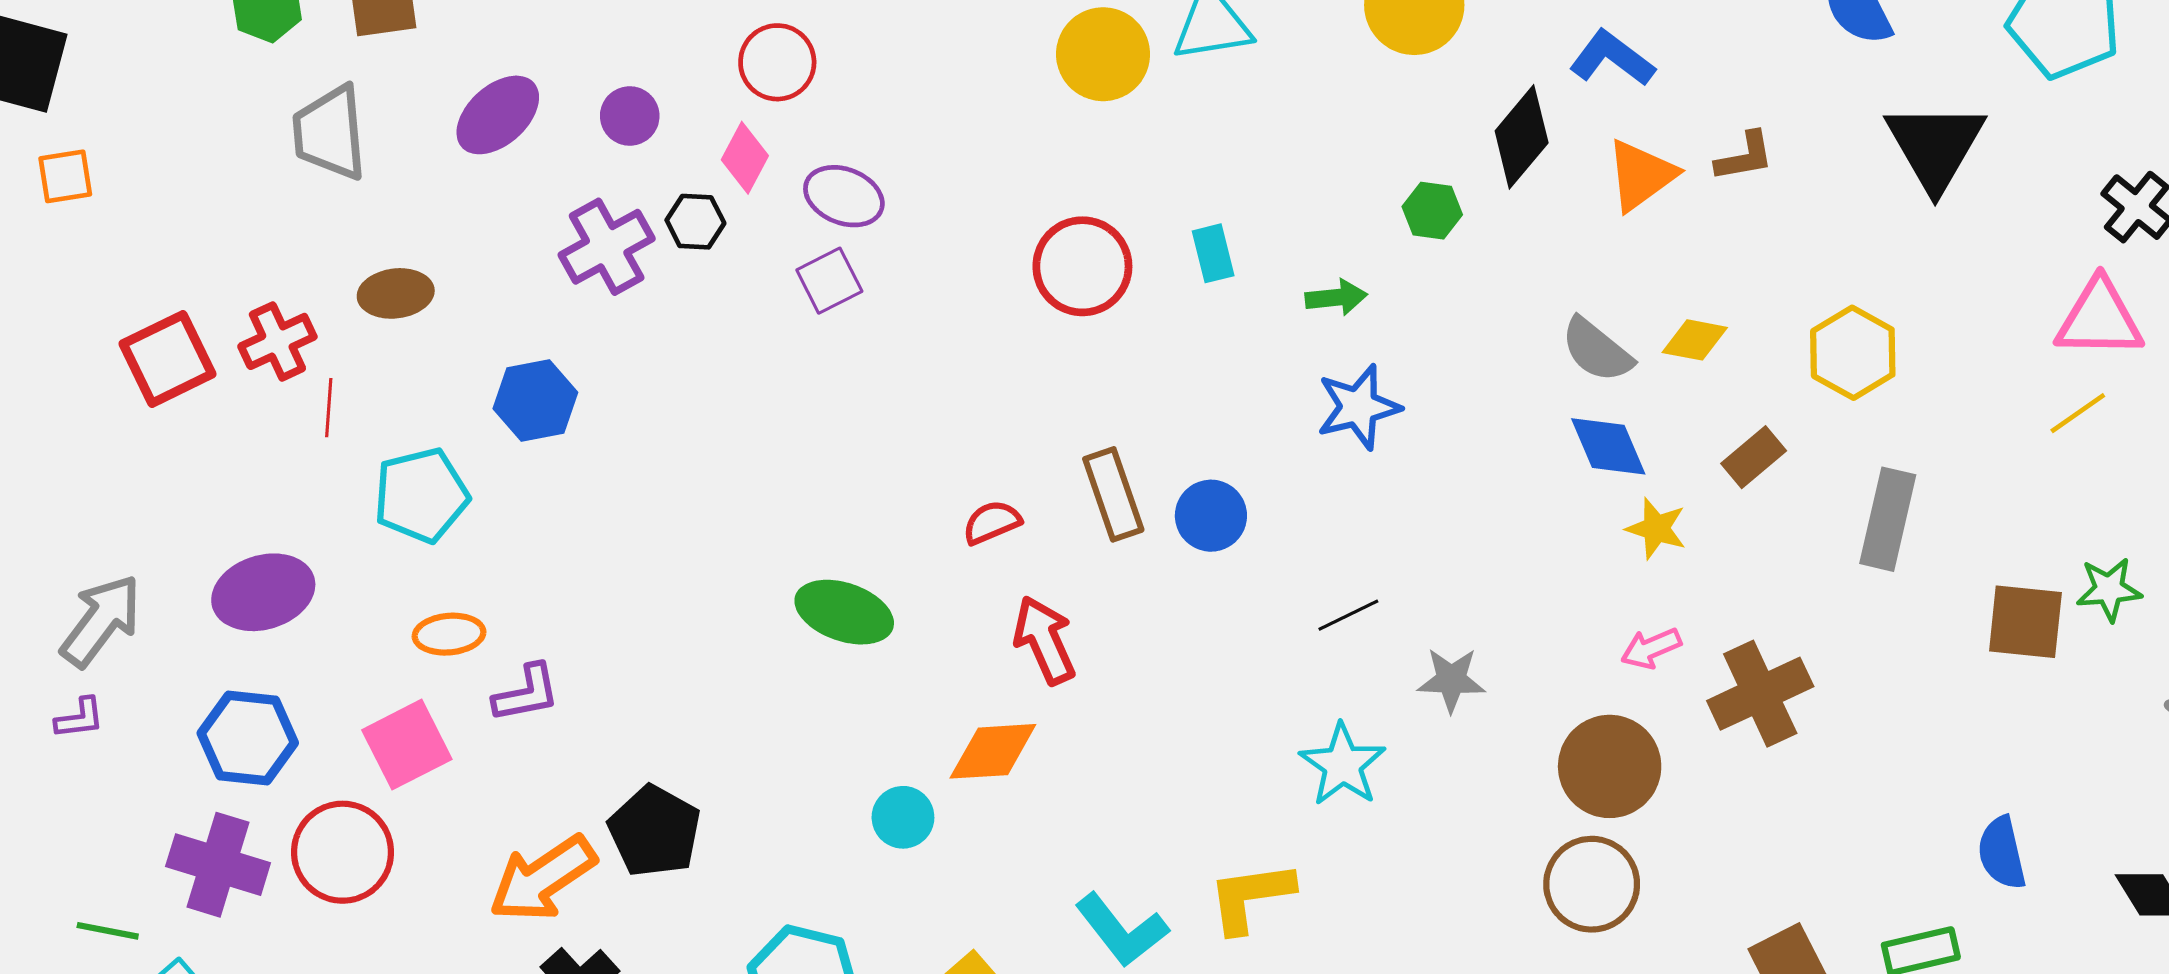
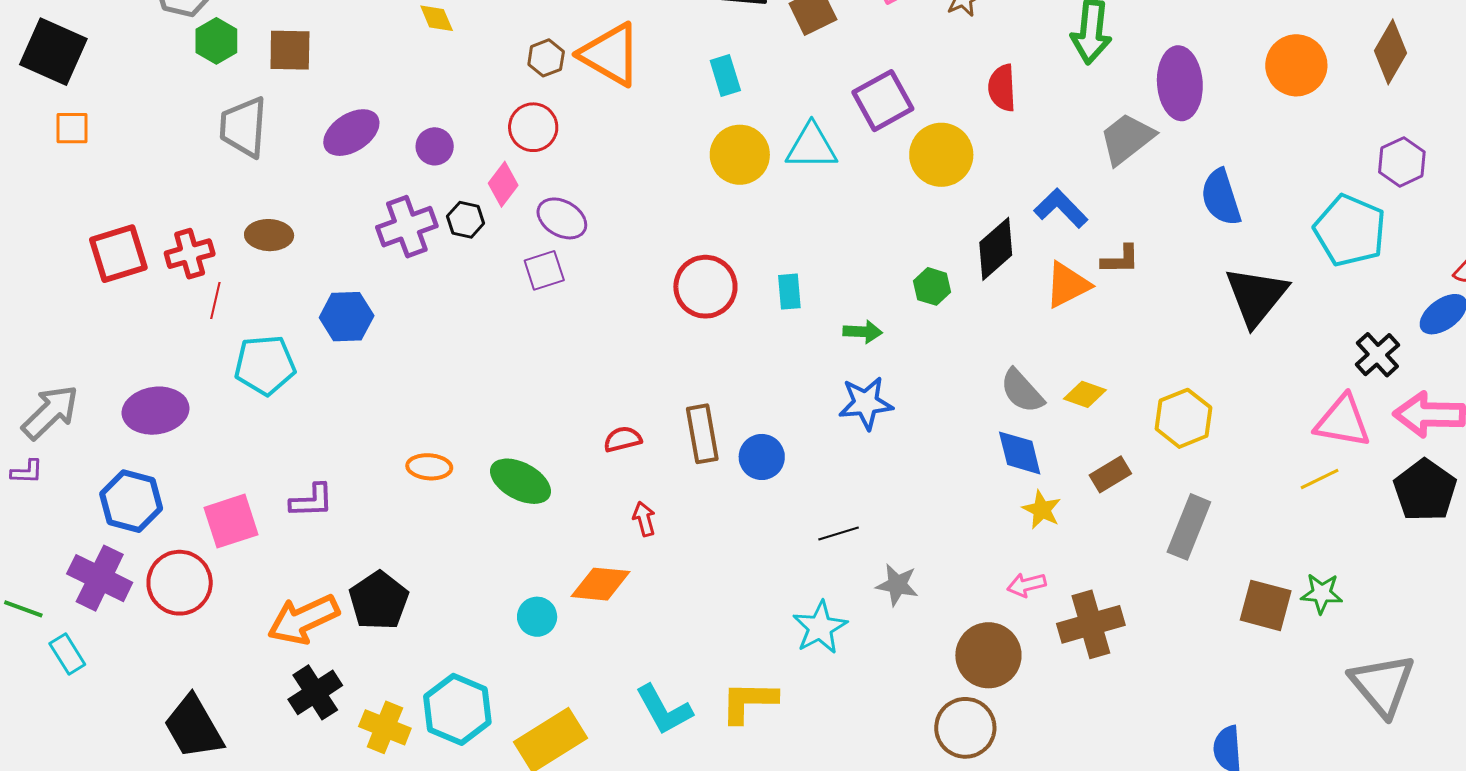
brown L-shape: (1745, 157) -> (1120, 260), moved
orange ellipse: (449, 634) -> (429, 467), moved
red arrow: (1044, 640) -> (644, 519), size x0.6

